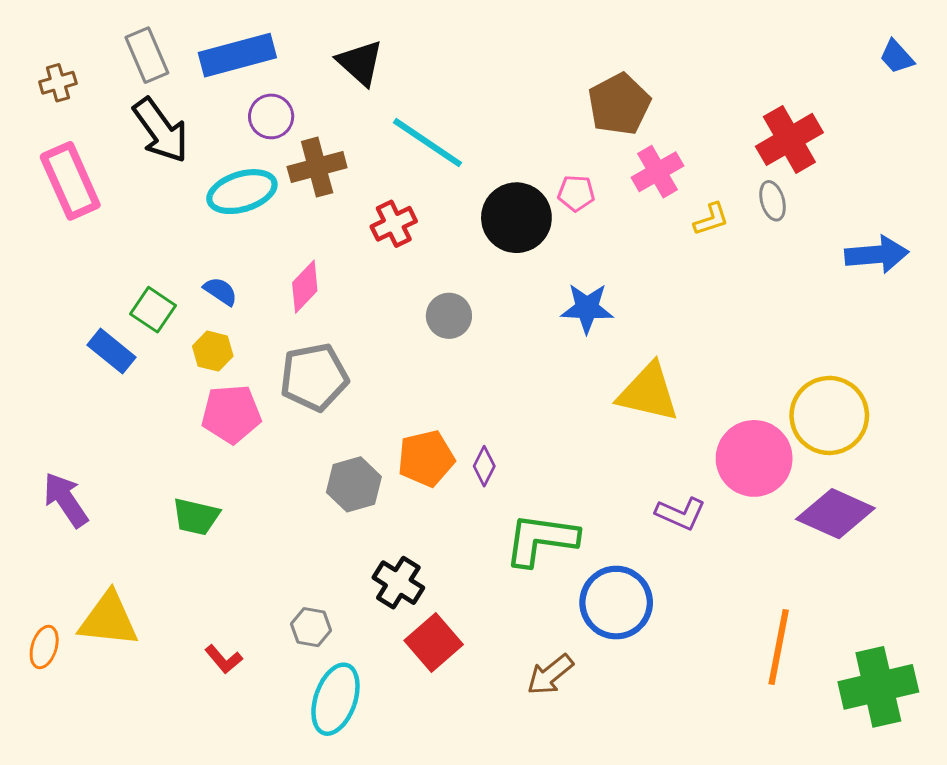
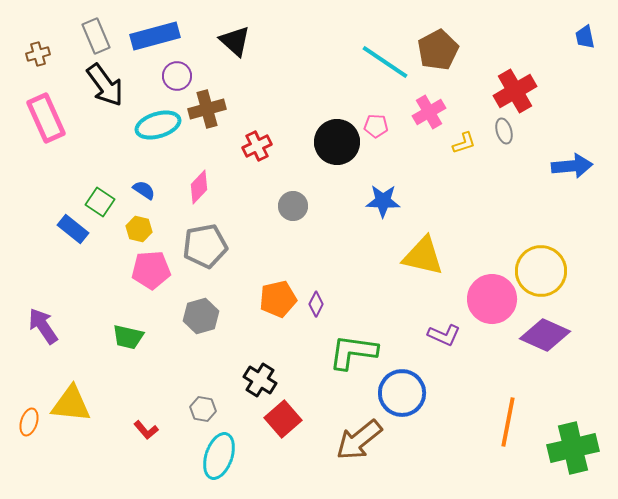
blue trapezoid: (897, 57) -> (585, 37), turned 30
brown pentagon: (619, 104) -> (438, 50), moved
cyan line: (427, 143) -> (385, 62), moved
gray hexagon: (354, 484) -> (201, 316), moved
brown arrow: (550, 675) -> (359, 440), size x1.5

